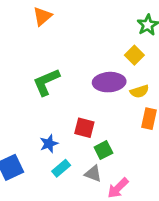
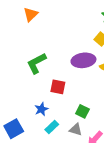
red square: (84, 128) -> (58, 87), moved
green square: (103, 150) -> (82, 111), turned -32

